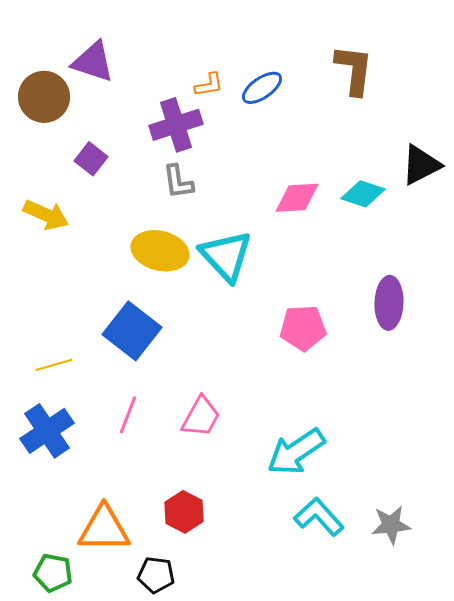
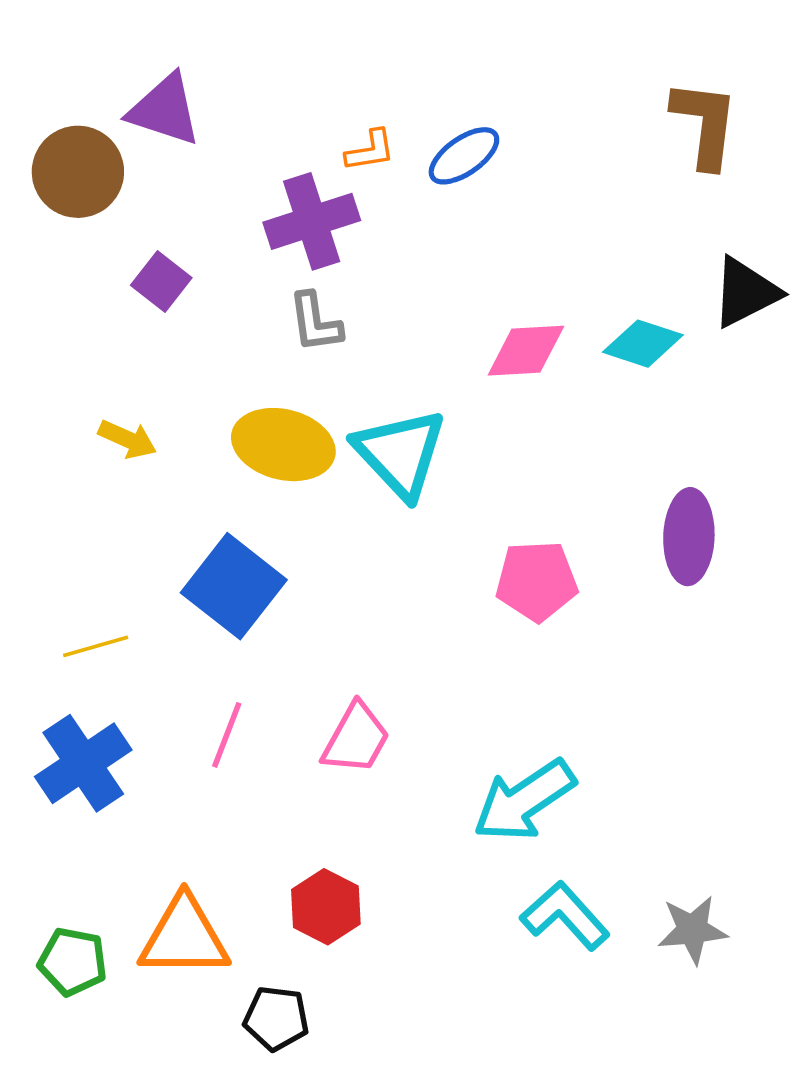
brown L-shape: (354, 70) -> (705, 124), moved
yellow arrow: (46, 215) -> (127, 439), moved, size x0.7
green pentagon: (53, 573) -> (73, 962), moved

